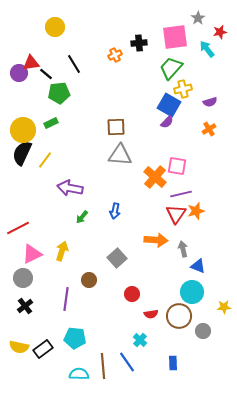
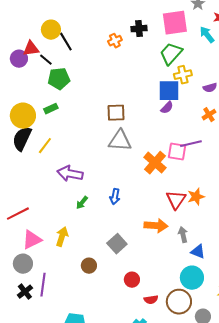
yellow circle: (55, 27) -> (51, 30), moved
black line: (74, 64) -> (66, 42), moved
blue square: (169, 105) -> (169, 91), turned -30
purple line: (181, 194) -> (191, 144), moved
purple line: (66, 299) -> (43, 285), moved

